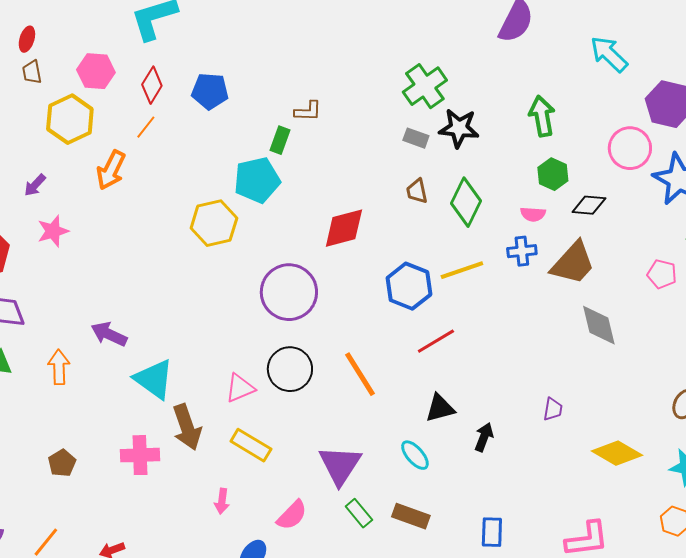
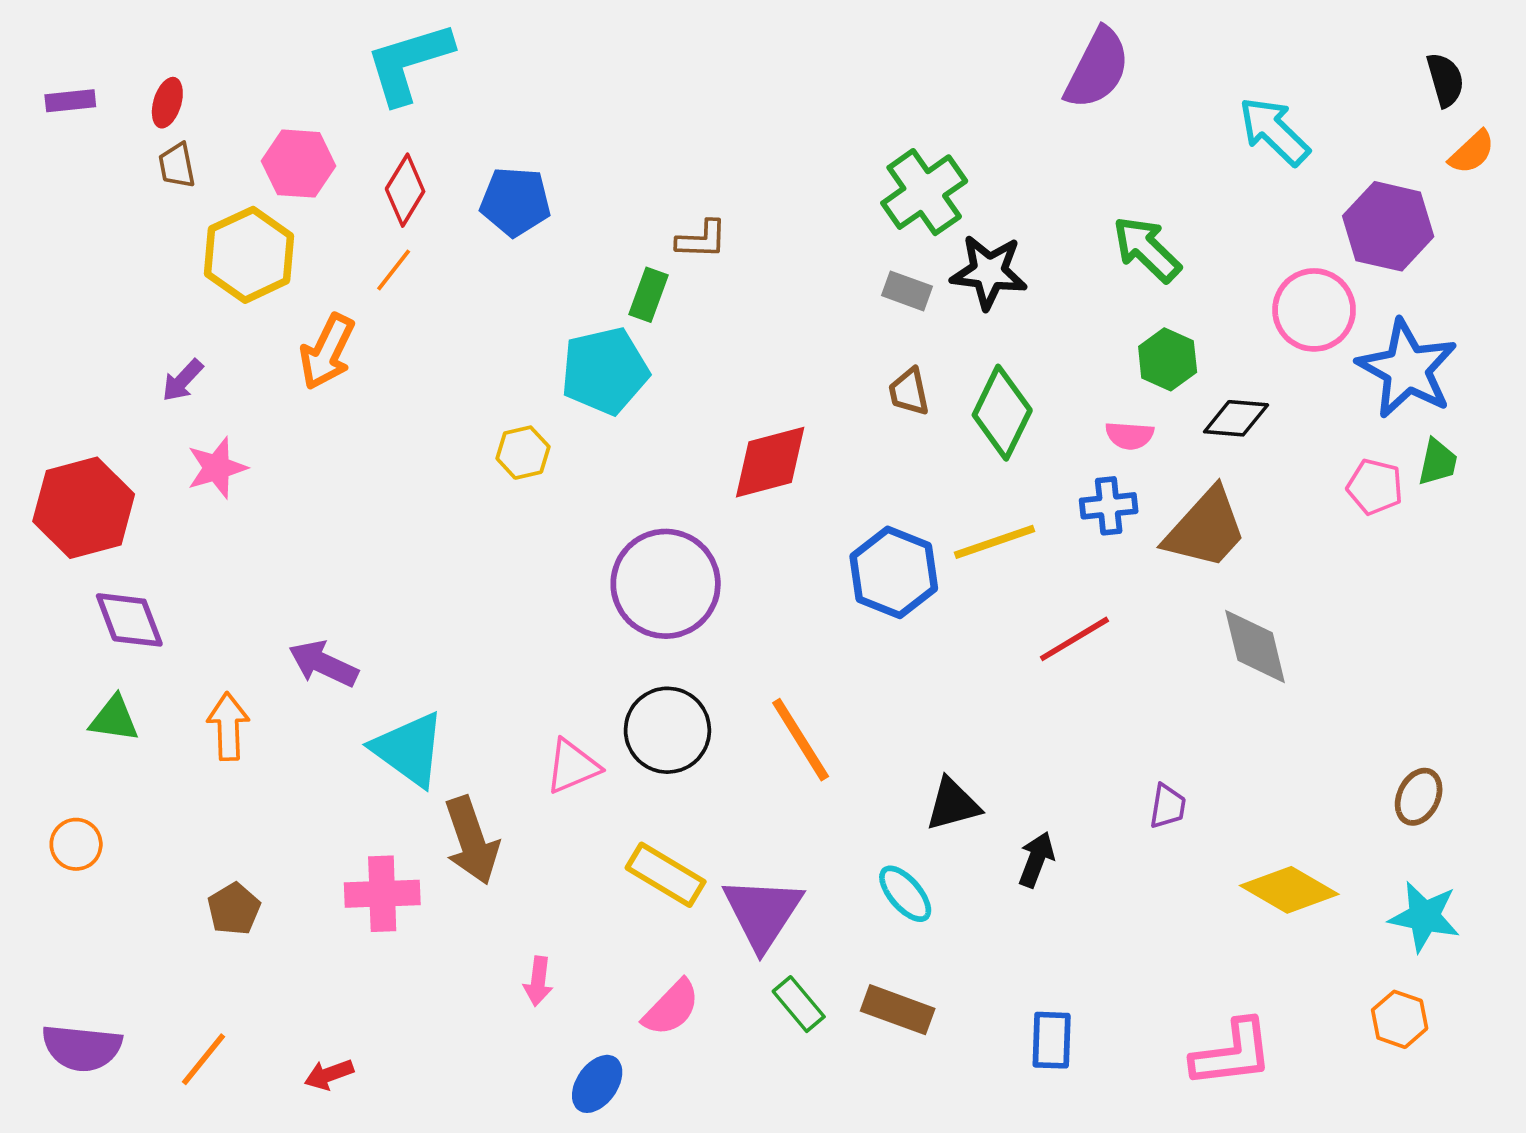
green arrow: (542, 116) -> (1147, 249), turned -36
yellow hexagon: (214, 223) -> (523, 453), size x0.6
pink pentagon: (662, 274) -> (1375, 487), moved
red line: (436, 341) -> (1074, 639), moved
yellow rectangle: (251, 445) -> (666, 875), moved

